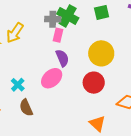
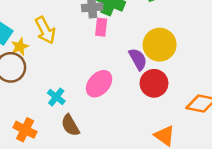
yellow arrow: (15, 33) -> (45, 30), turned -55
purple semicircle: (62, 58) -> (138, 59), moved

